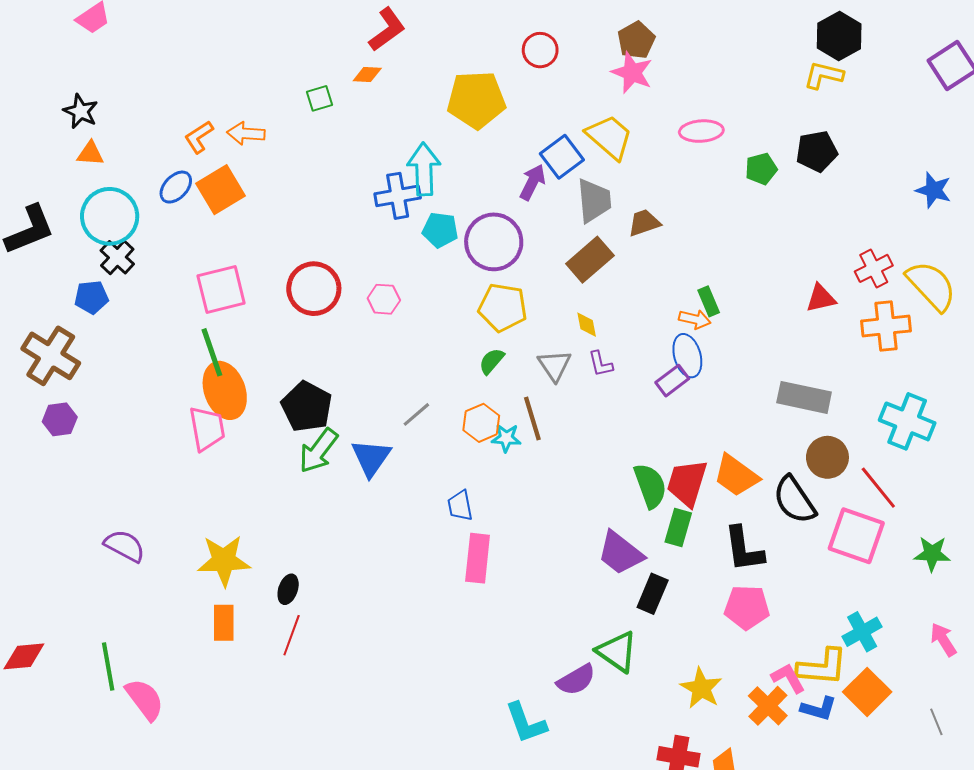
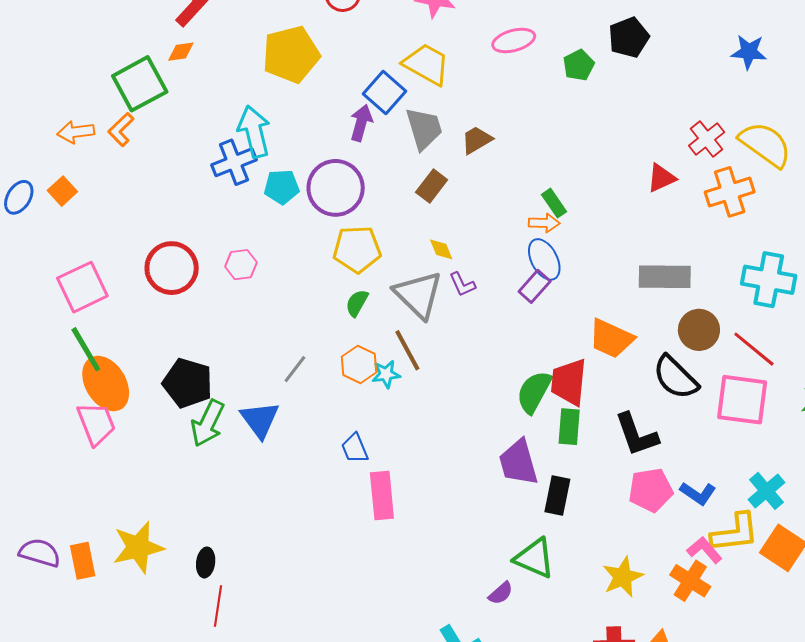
green square: (319, 98) -> (140, 84), size x2.0
orange L-shape: (199, 137) -> (121, 130), moved
orange square: (221, 190) -> (62, 191), size x0.6
brown rectangle: (590, 260) -> (432, 186), size x0.7
gray triangle: (555, 365) -> (418, 295), size x1.5
orange trapezoid: (736, 476) -> (611, 338), moved
green semicircle: (650, 486) -> (534, 392), turned -120
purple trapezoid: (620, 553) -> (518, 462), turned 48
orange rectangle: (224, 623) -> (83, 561), moved
purple semicircle: (576, 680) -> (501, 593), size x0.7
yellow star: (701, 688) -> (623, 577), turned 30
blue L-shape: (819, 709) -> (698, 493), moved, turned 30

